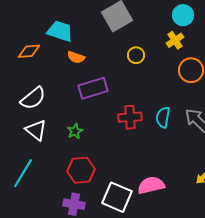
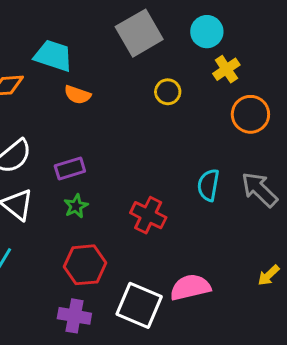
cyan circle: (183, 15) -> (207, 32), moved
purple rectangle: (93, 88) -> (70, 168), moved, size x0.7
red cross: (130, 117) -> (148, 215), moved, turned 30

